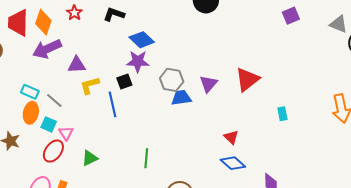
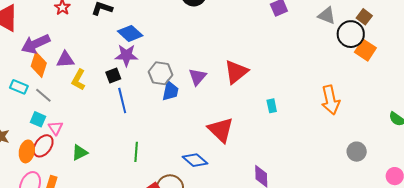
orange diamond: (43, 22) -> (39, 65), moved
yellow L-shape: (90, 85) -> (79, 80), turned -45
blue trapezoid: (181, 98) -> (170, 91), turned 110
blue line: (112, 104) -> (122, 100), moved
orange ellipse: (31, 113) -> (27, 151), moved
red triangle: (231, 137) -> (221, 130), size x1.8
blue diamond: (233, 163) -> (195, 160), moved

